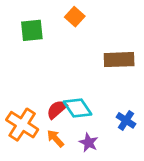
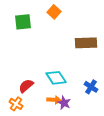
red semicircle: (57, 109) -> (26, 86), moved
orange cross: (22, 125) -> (16, 104), moved, size x0.6
orange arrow: (55, 138) -> (54, 100), moved, turned 136

